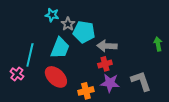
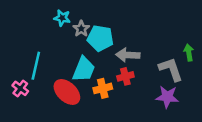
cyan trapezoid: (60, 48) -> (84, 69), moved
gray L-shape: (141, 81) -> (171, 69), moved
purple star: (110, 83) -> (167, 97), moved
orange cross: (86, 91) -> (103, 88), moved

